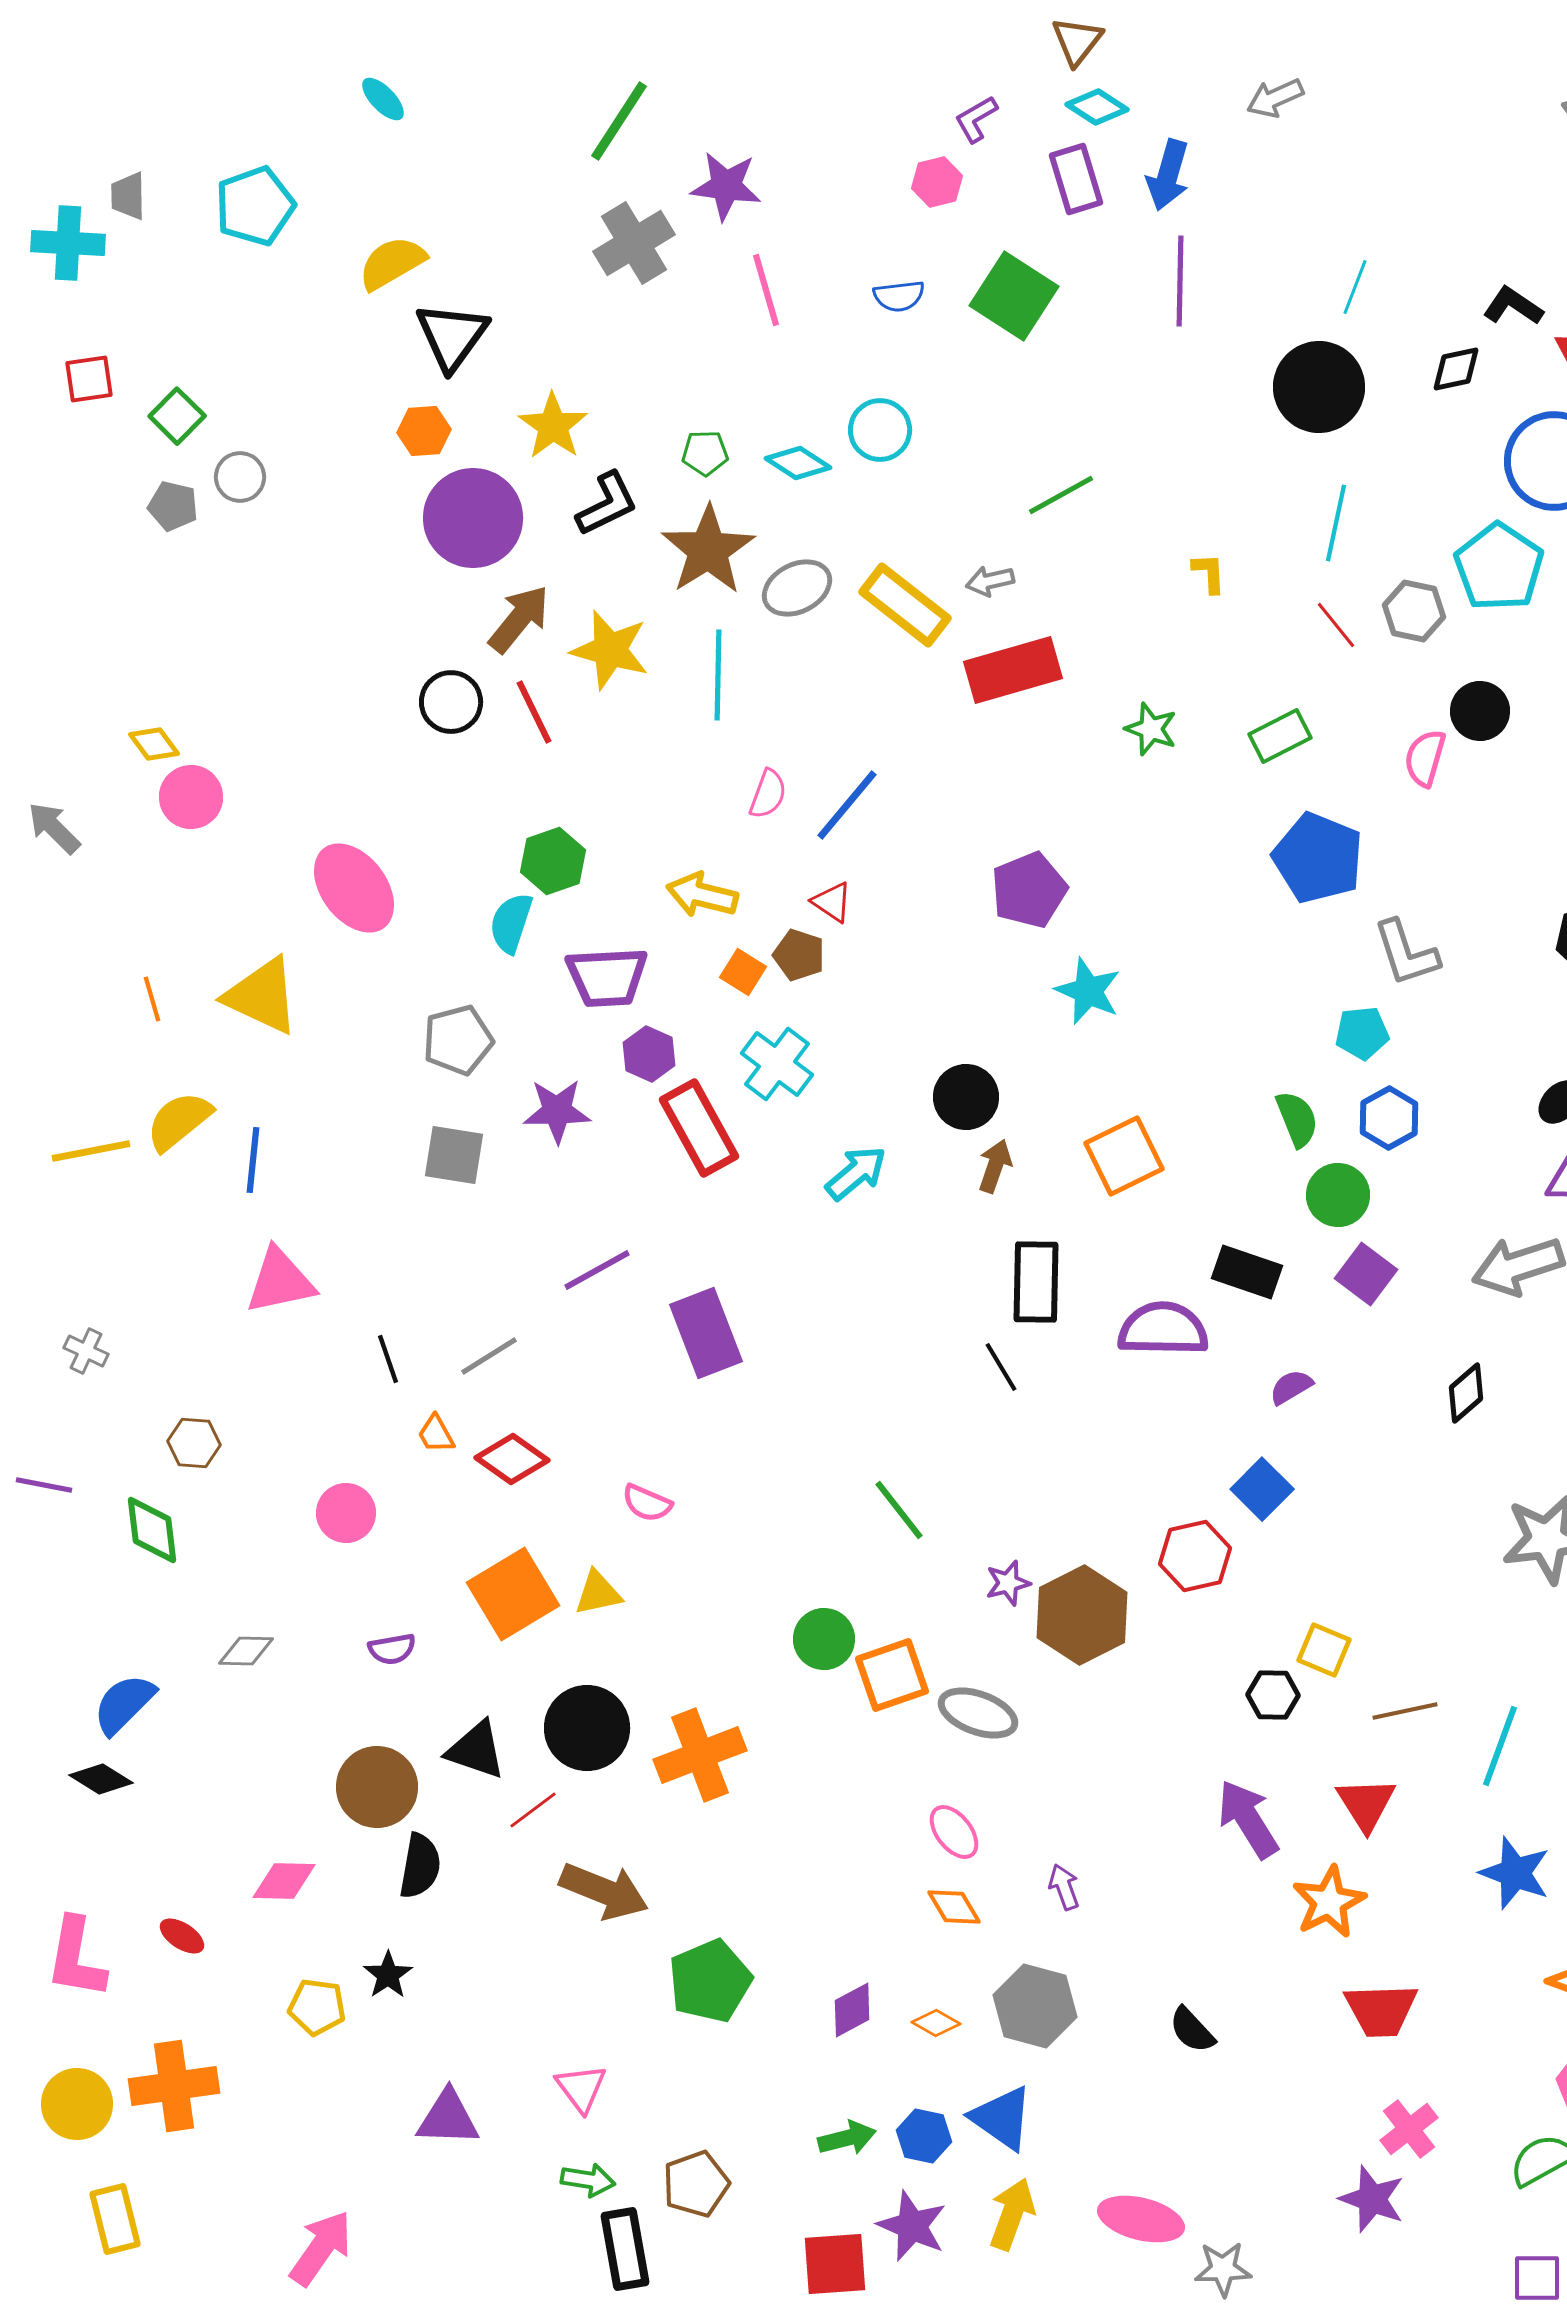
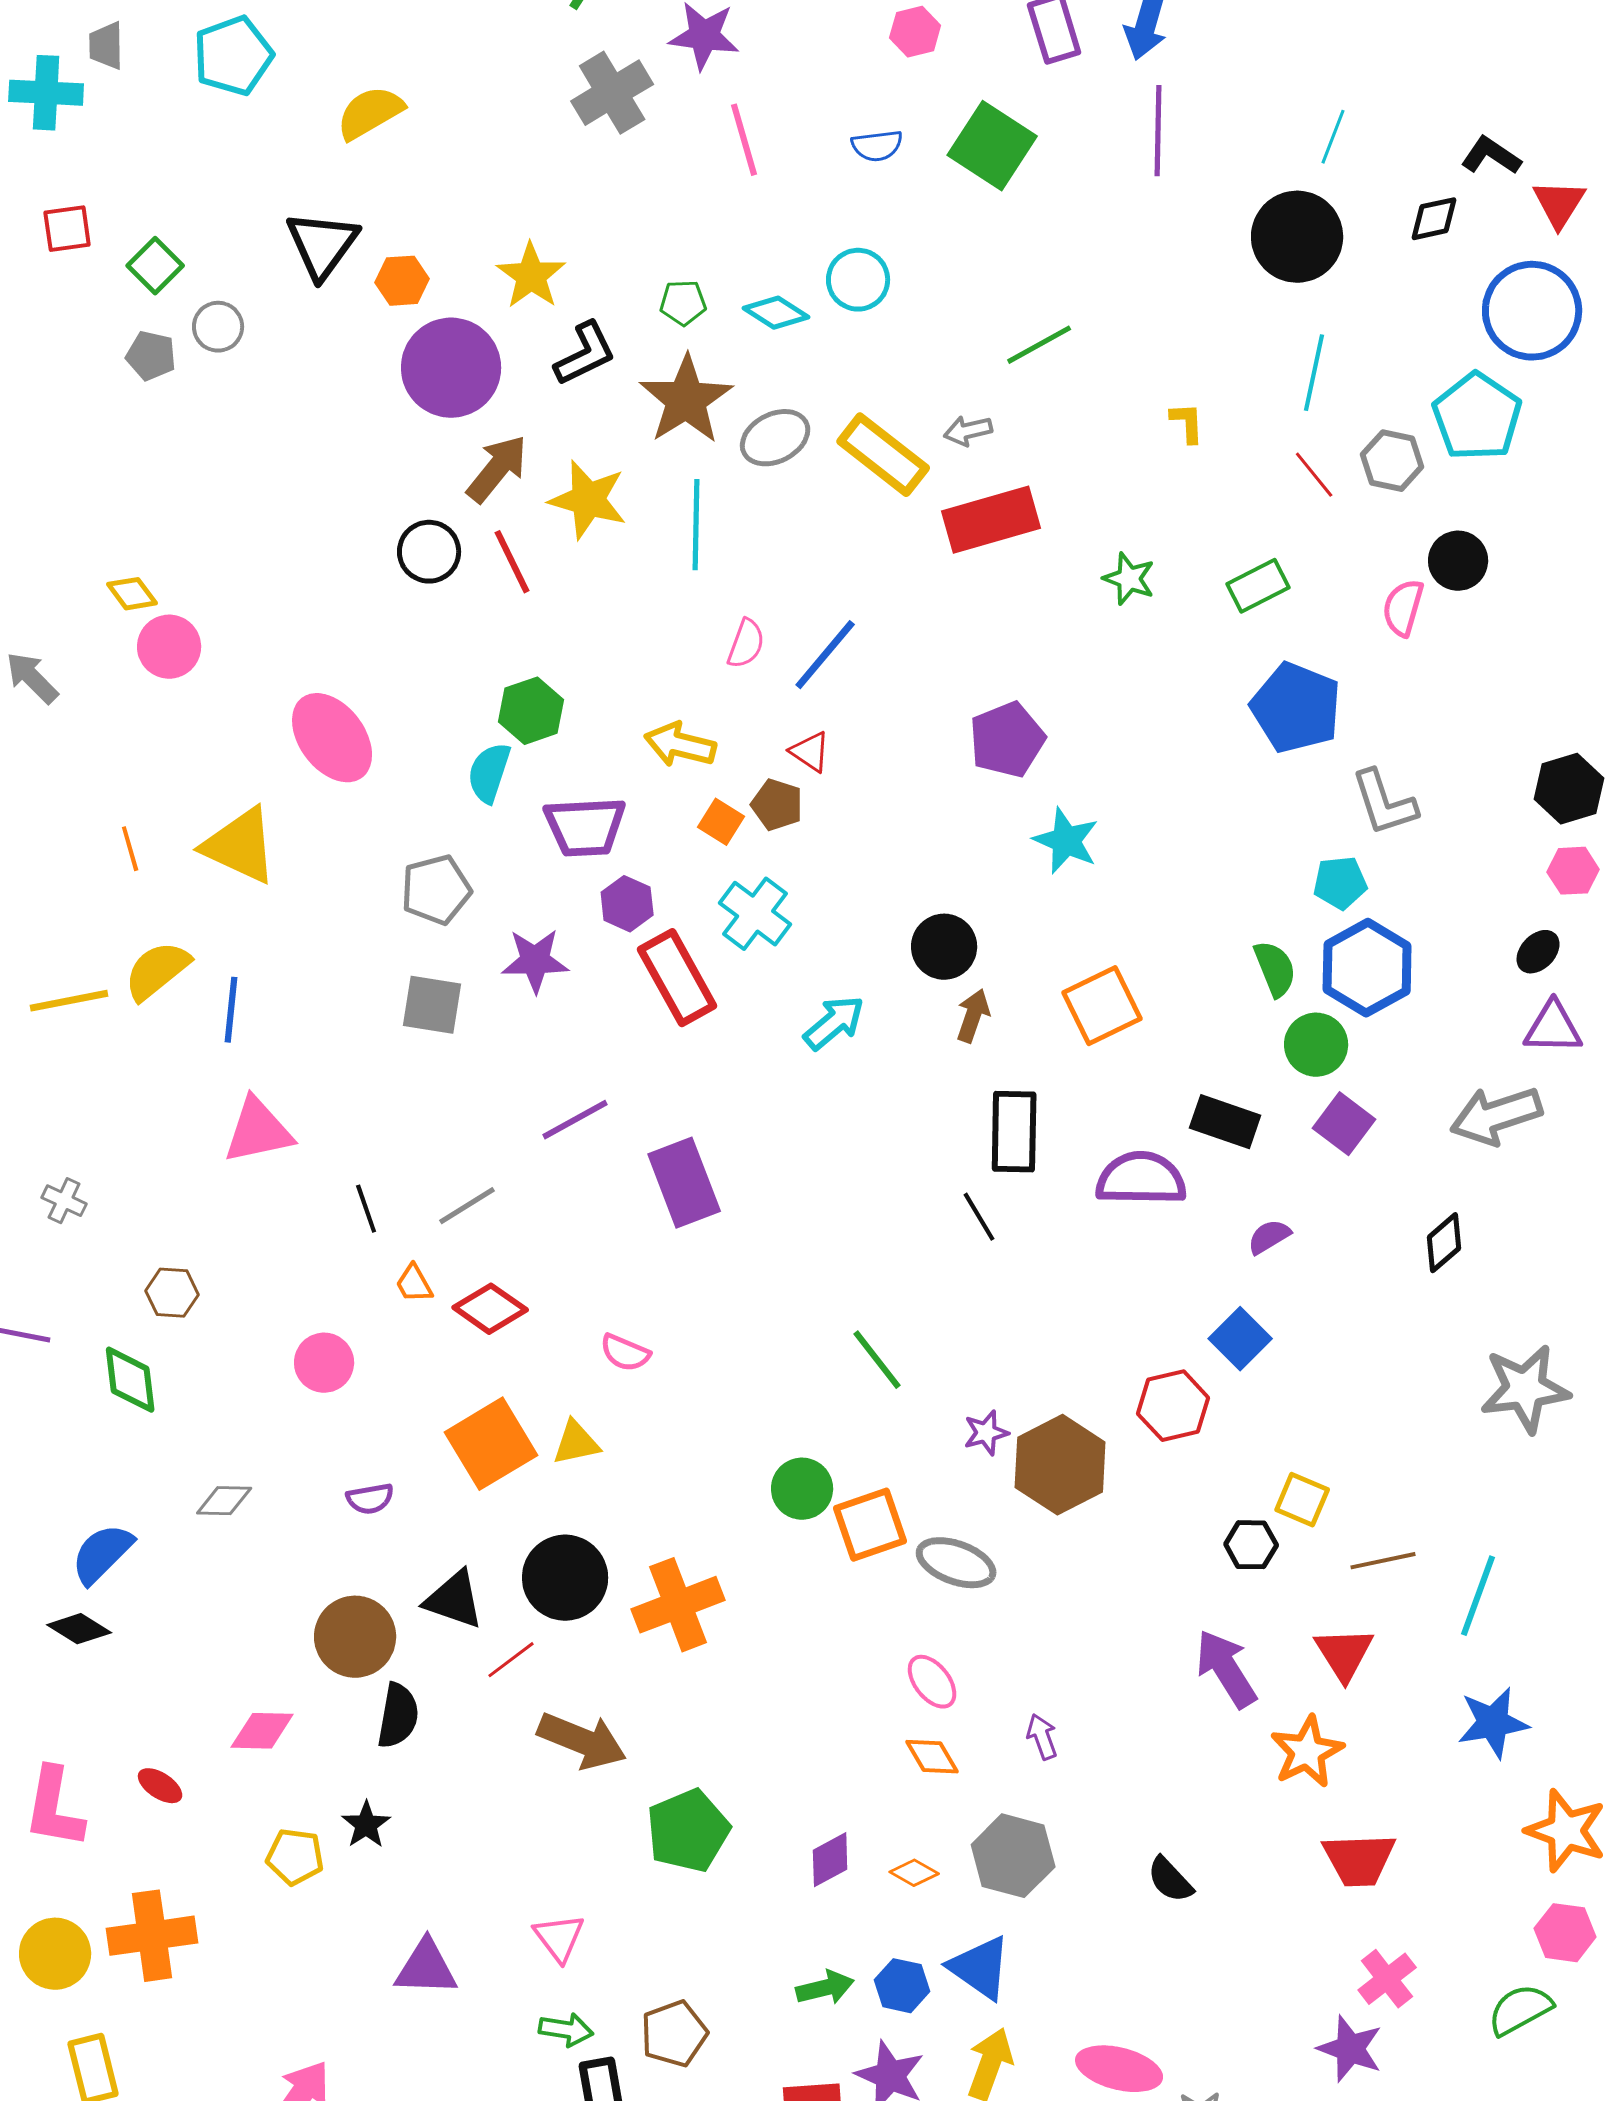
black triangle: (452, 336) -> (322, 245), moved
blue hexagon: (1389, 1118) -> (1367, 968), size x1.5
blue star: (1515, 1873) -> (1493, 1723), turned -30

